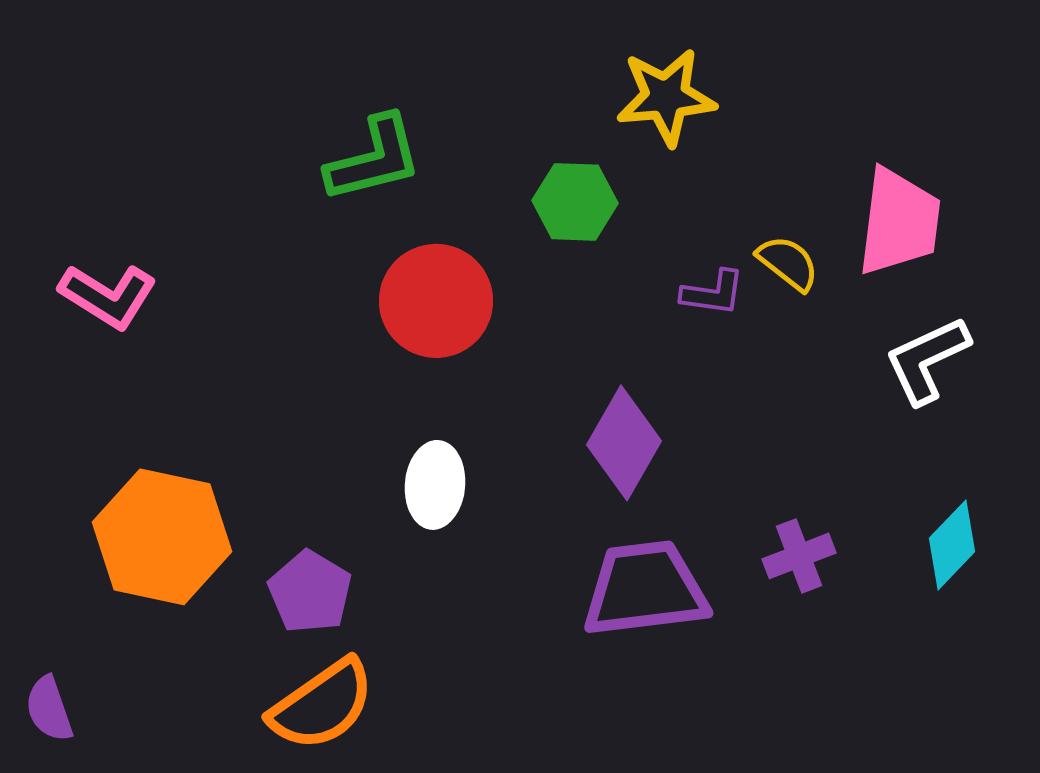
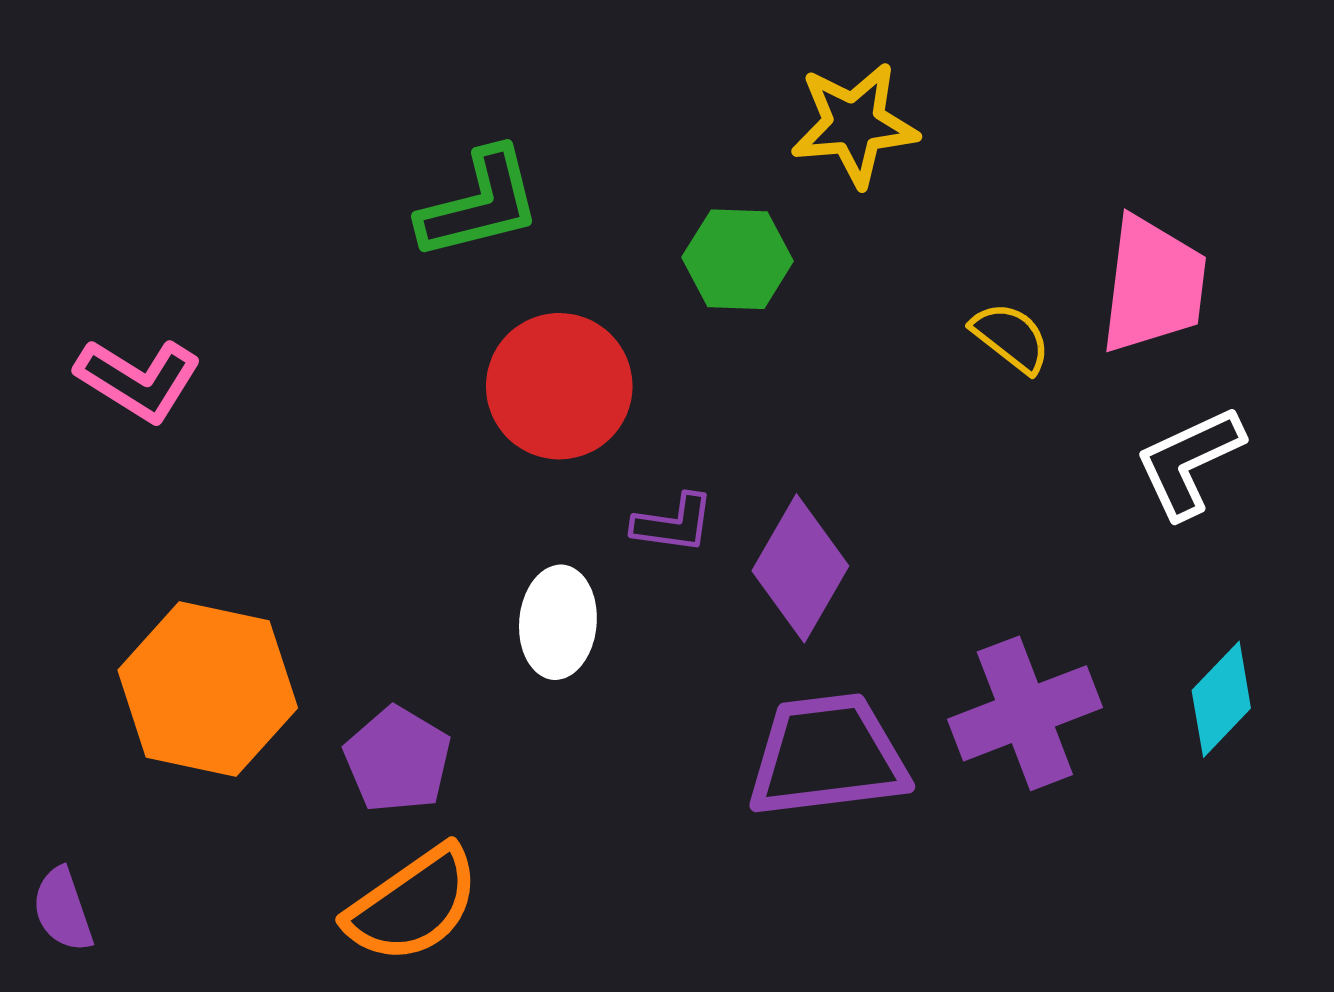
purple L-shape: (713, 293) -> (673, 523), moved
purple cross: (799, 556) -> (1025, 713), size x1.6

